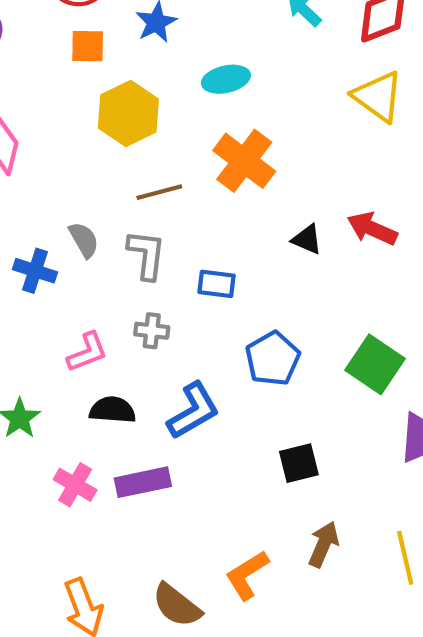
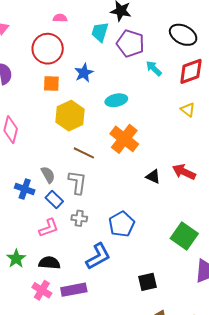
yellow triangle: (378, 96) -> (188, 110), size x0.6
brown line: (159, 192) -> (84, 153), turned 40
blue rectangle: (217, 284) -> (54, 200), moved, turned 36
blue pentagon: (273, 359) -> (122, 224), moved
black semicircle: (112, 410) -> (49, 263), moved

